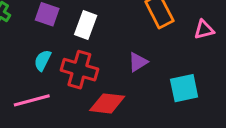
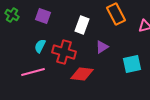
white rectangle: (86, 25) -> (82, 25), moved

